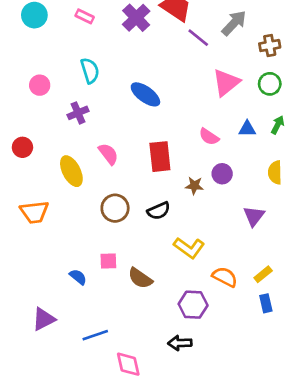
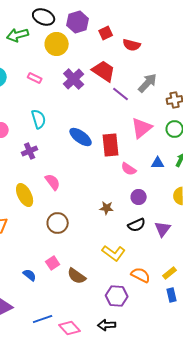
red rectangle: (160, 157) -> (111, 145), moved
brown star: (194, 186) -> (107, 208), moved
black semicircle: (159, 211) -> (137, 225), moved
pink square: (108, 261) -> (53, 263), turned -32
pink diamond: (128, 364) -> (70, 328), moved, turned -30

